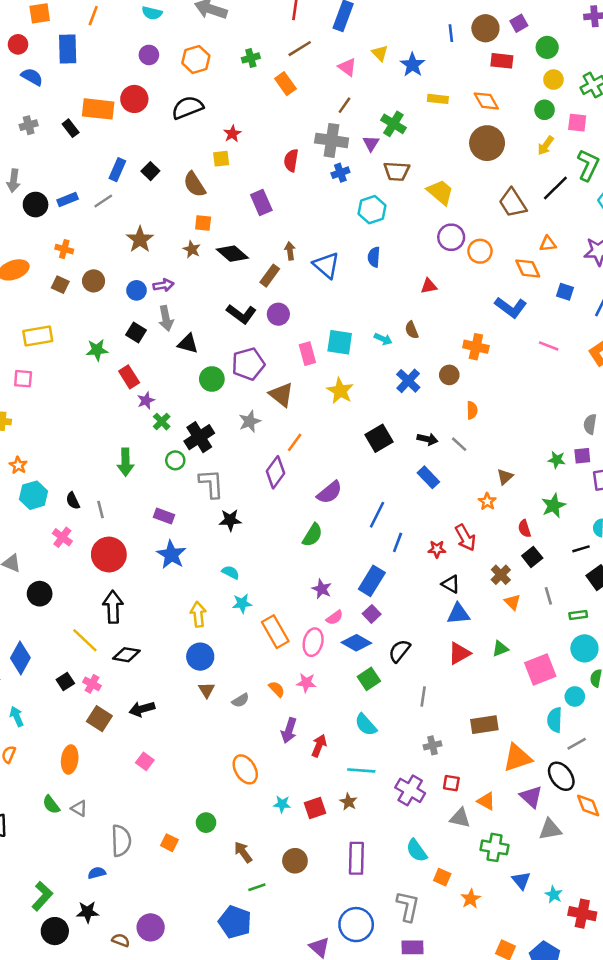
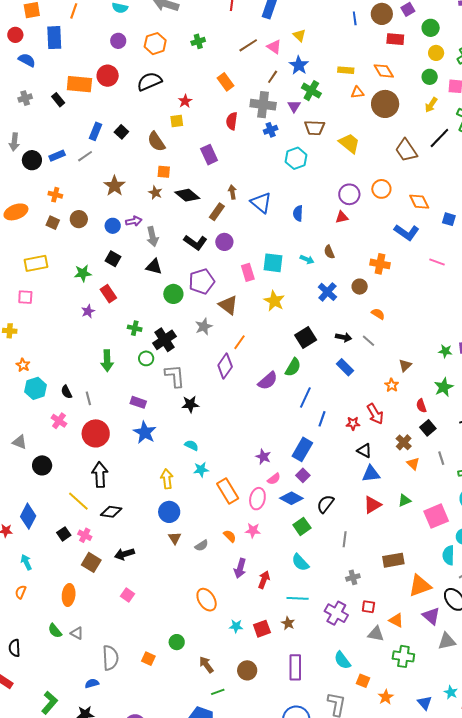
brown line: (300, 49) -> (248, 45), moved
blue star: (413, 65) -> (299, 65), moved
orange rectangle: (285, 84) -> (225, 82), moved
purple circle: (451, 237) -> (349, 194), moved
orange triangle: (548, 244) -> (357, 92), moved
blue semicircle: (374, 257) -> (298, 213), moved
gray arrow: (166, 318) -> (152, 237), moved
purple star: (146, 400) -> (88, 311), moved
orange semicircle: (472, 410) -> (378, 314), turned -56
green cross: (162, 422) -> (135, 328), turned -32
green semicircle: (312, 535) -> (293, 367), moved
blue triangle: (521, 880) -> (425, 703), moved

